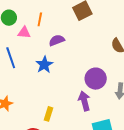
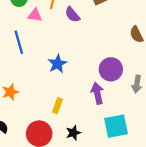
purple semicircle: (57, 40) -> (72, 15), moved, turned -112
blue star: (44, 65) -> (57, 64), moved

